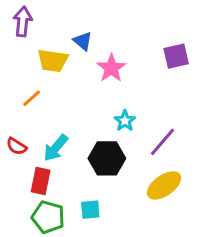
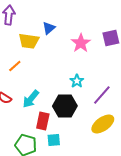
blue triangle: (83, 41) -> (49, 28), turned 40
pink star: (111, 68) -> (81, 43), moved
red rectangle: (41, 181) -> (43, 121), moved

